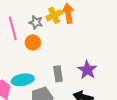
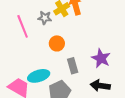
orange circle: (33, 43) -> (57, 43), moved

